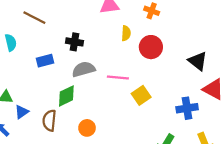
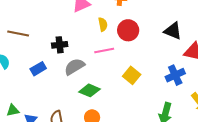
pink line: (118, 77) -> (104, 51), moved
green diamond: (66, 96) -> (90, 90), moved, turned 65

